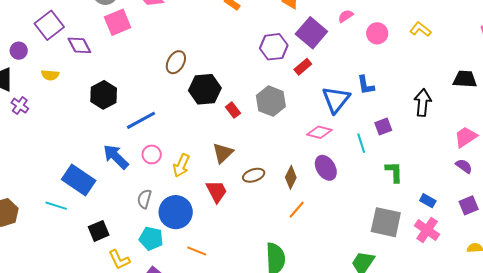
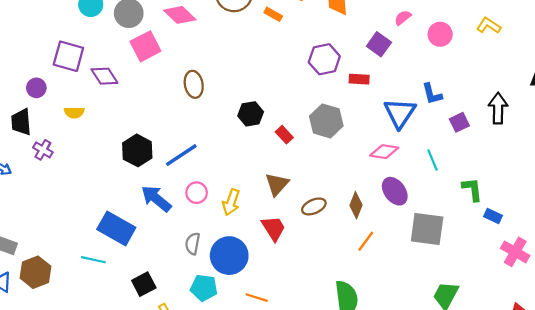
purple square: (49, 25) -> (68, 56), turned -32
purple square: (311, 33) -> (379, 44), moved, size x0.7
brown ellipse: (176, 62) -> (194, 84), moved, turned -35
red rectangle: (303, 67) -> (359, 79), turned 48
black hexagon: (205, 89) -> (251, 114), size x0.7
black hexagon: (104, 95) -> (137, 150), moved
purple square: (383, 127) -> (459, 122), moved
blue rectangle: (428, 201) -> (493, 216), moved
gray square: (386, 222) -> (427, 229), moved

